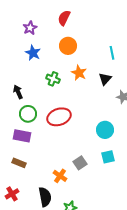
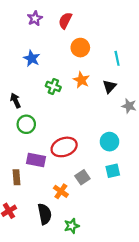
purple star: (30, 28) -> (35, 18), moved
orange circle: (68, 46) -> (80, 48), moved
red ellipse: (59, 117) -> (64, 147), moved
purple rectangle: (22, 136) -> (36, 160), moved
brown rectangle: (19, 163) -> (17, 177), turned 64

